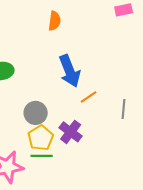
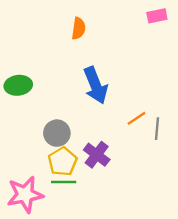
orange line: (89, 97) -> (137, 118), moved

